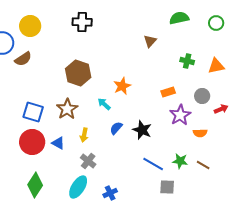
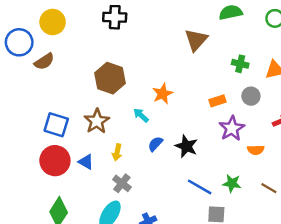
brown triangle: (150, 41) -> (196, 40), size x1.5
gray circle: (202, 96) -> (251, 96), moved
brown line: (203, 165) -> (269, 188), moved

